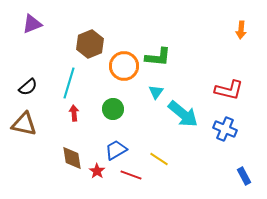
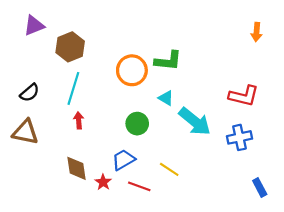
brown hexagon: (90, 44) -> (70, 47), moved
cyan triangle: (156, 92) -> (166, 98), turned -35
green circle: (113, 109) -> (137, 124), moved
blue cross: (225, 129) -> (239, 137), turned -35

